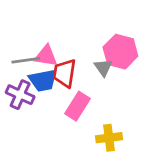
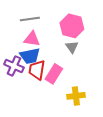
pink hexagon: (120, 52) -> (72, 26), moved
gray line: (26, 60) -> (30, 19), moved
red trapezoid: (65, 73) -> (37, 70), moved

